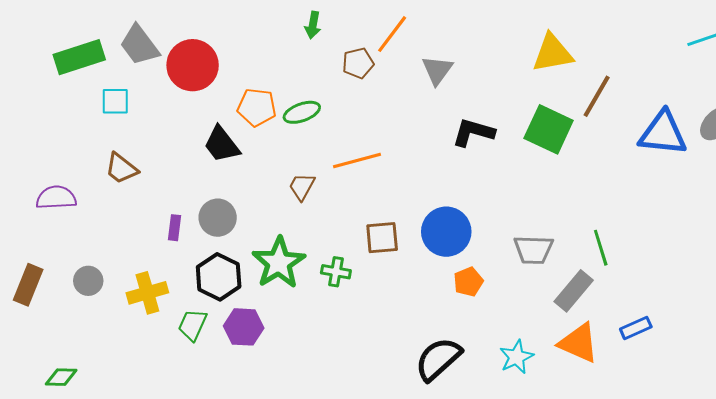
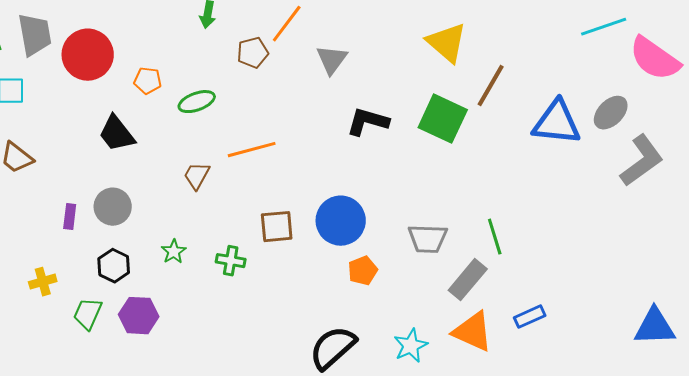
gray trapezoid: (139, 45) -> (35, 35), turned -153
yellow triangle: (553, 53) -> (447, 43), turned 51
orange pentagon: (257, 107) -> (148, 81), moved, size x0.7
green star: (279, 263) -> (174, 252), size x0.5
black hexagon: (219, 277) -> (114, 266), size x0.7
yellow cross: (147, 293) -> (43, 282), size x0.7

